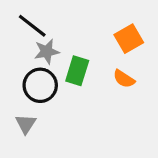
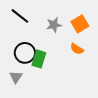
gray star: (47, 51) -> (54, 25), moved
green rectangle: (77, 71) -> (39, 59), moved

